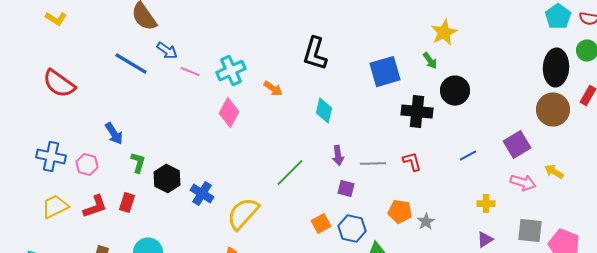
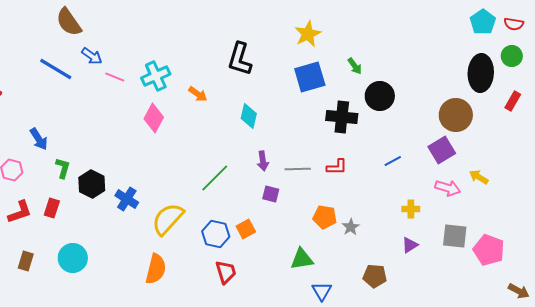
yellow star: (444, 33) -> (308, 34), moved
brown circle: (553, 110) -> (456, 115), moved
red L-shape: (412, 162) -> (337, 167), turned 105
blue hexagon: (352, 229) -> (216, 234), moved

